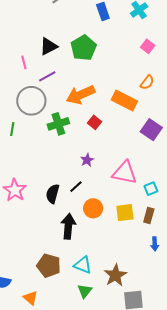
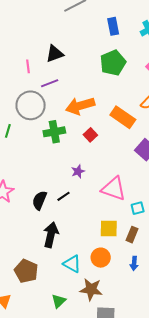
green pentagon: (83, 48) -> (113, 63), moved
orange circle: (93, 208) -> (101, 258), moved
cyan triangle: (83, 265) -> (72, 264), moved
brown star: (115, 275) -> (91, 289), turned 30

